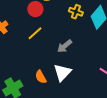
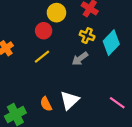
gray arrow: (65, 46) -> (80, 59), moved

